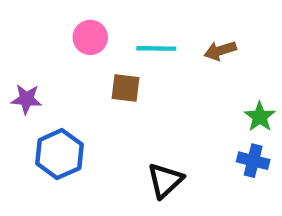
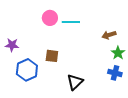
pink circle: (90, 37) -> (50, 18), moved
brown arrow: (220, 51) -> (109, 35), moved
brown square: (125, 88) -> (52, 56), moved

